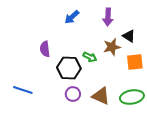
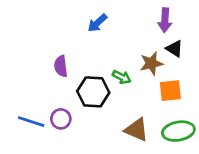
purple arrow: (108, 17) -> (165, 20), moved
orange square: (135, 62) -> (170, 91), moved
purple circle: (73, 94) -> (61, 119), moved

